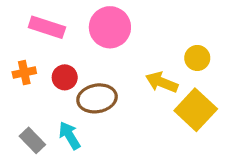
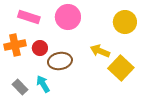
yellow circle: (197, 58) -> (125, 22), moved, size x1.5
orange cross: (24, 73) -> (15, 45), size x1.5

